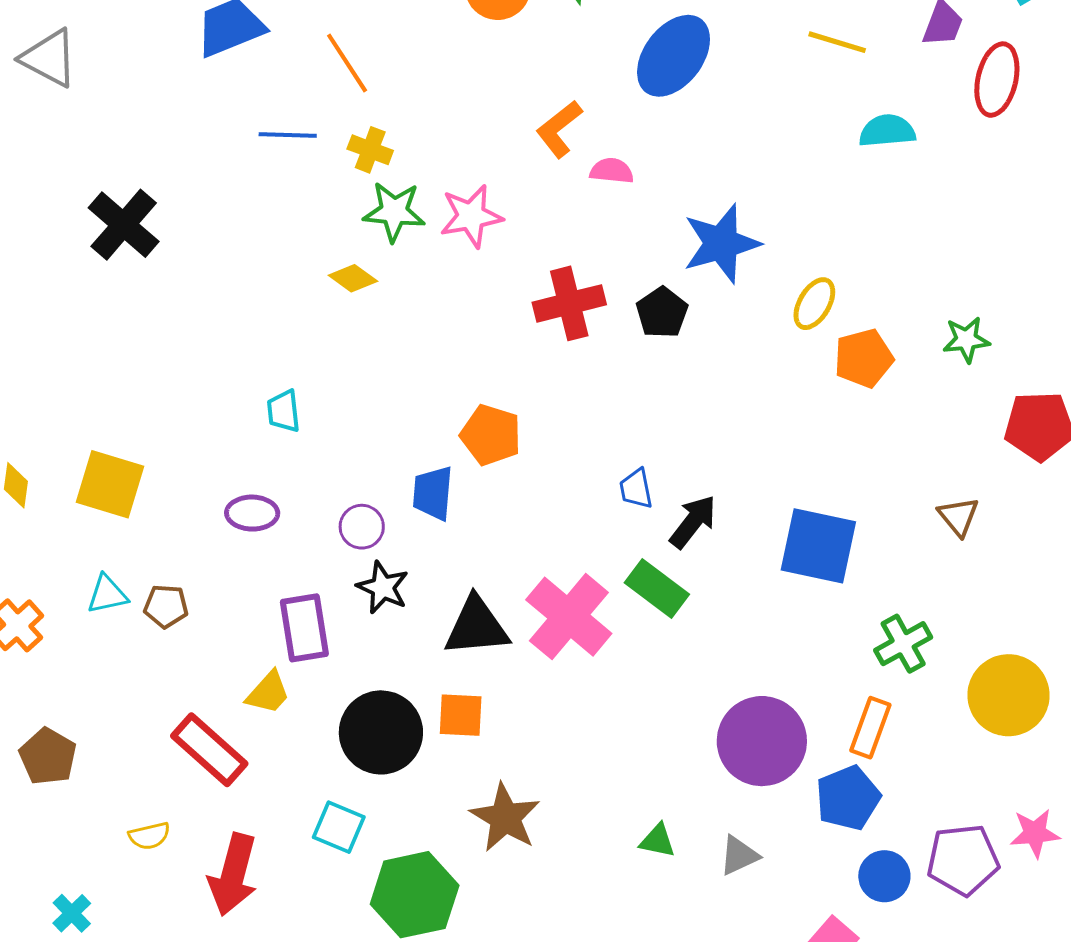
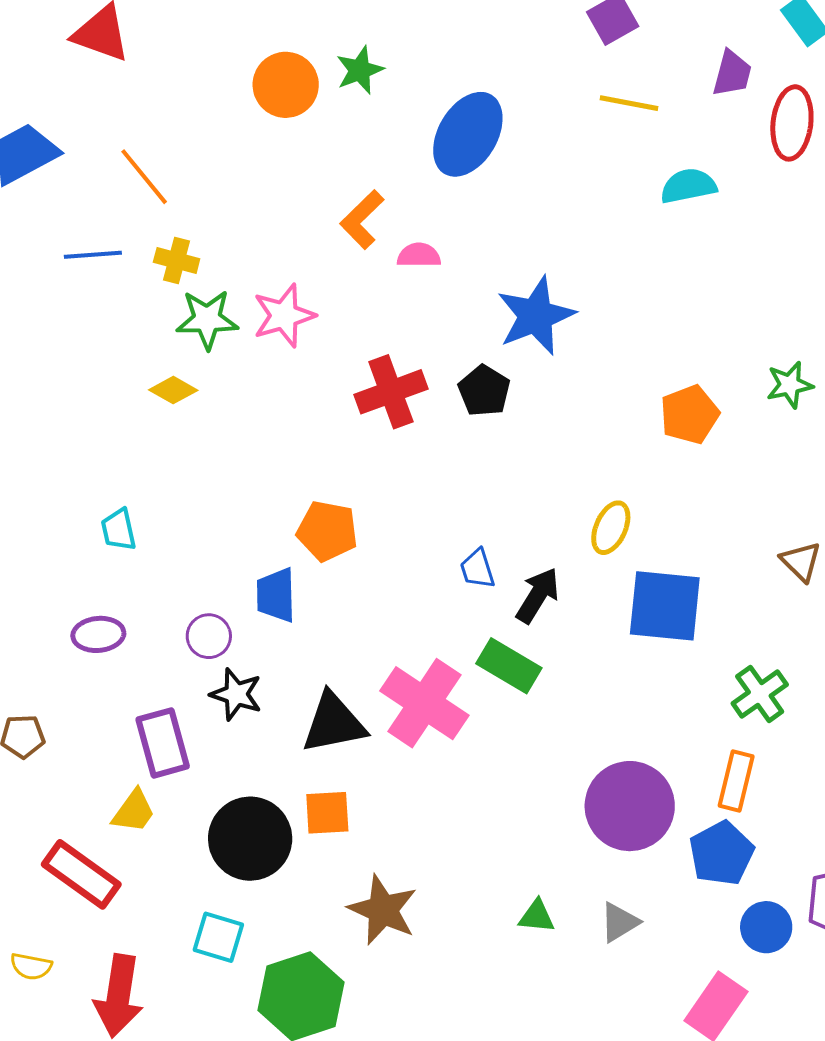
yellow ellipse: (814, 304) -> (611, 528), moved
yellow semicircle: (149, 836) -> (31, 966), turned 30

